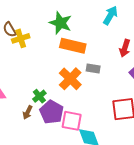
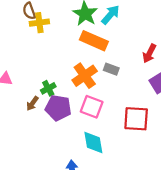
cyan arrow: (110, 15) -> (110, 15), moved
purple pentagon: (52, 112) -> (58, 108), turned -30
pink square: (72, 121) -> (92, 107), moved

